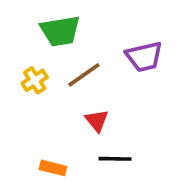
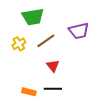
black line: (115, 159) -> (53, 89), moved

